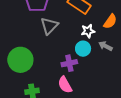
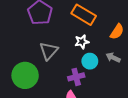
gray triangle: (49, 26) -> (49, 51), moved
white star: (88, 31) -> (82, 42), moved

